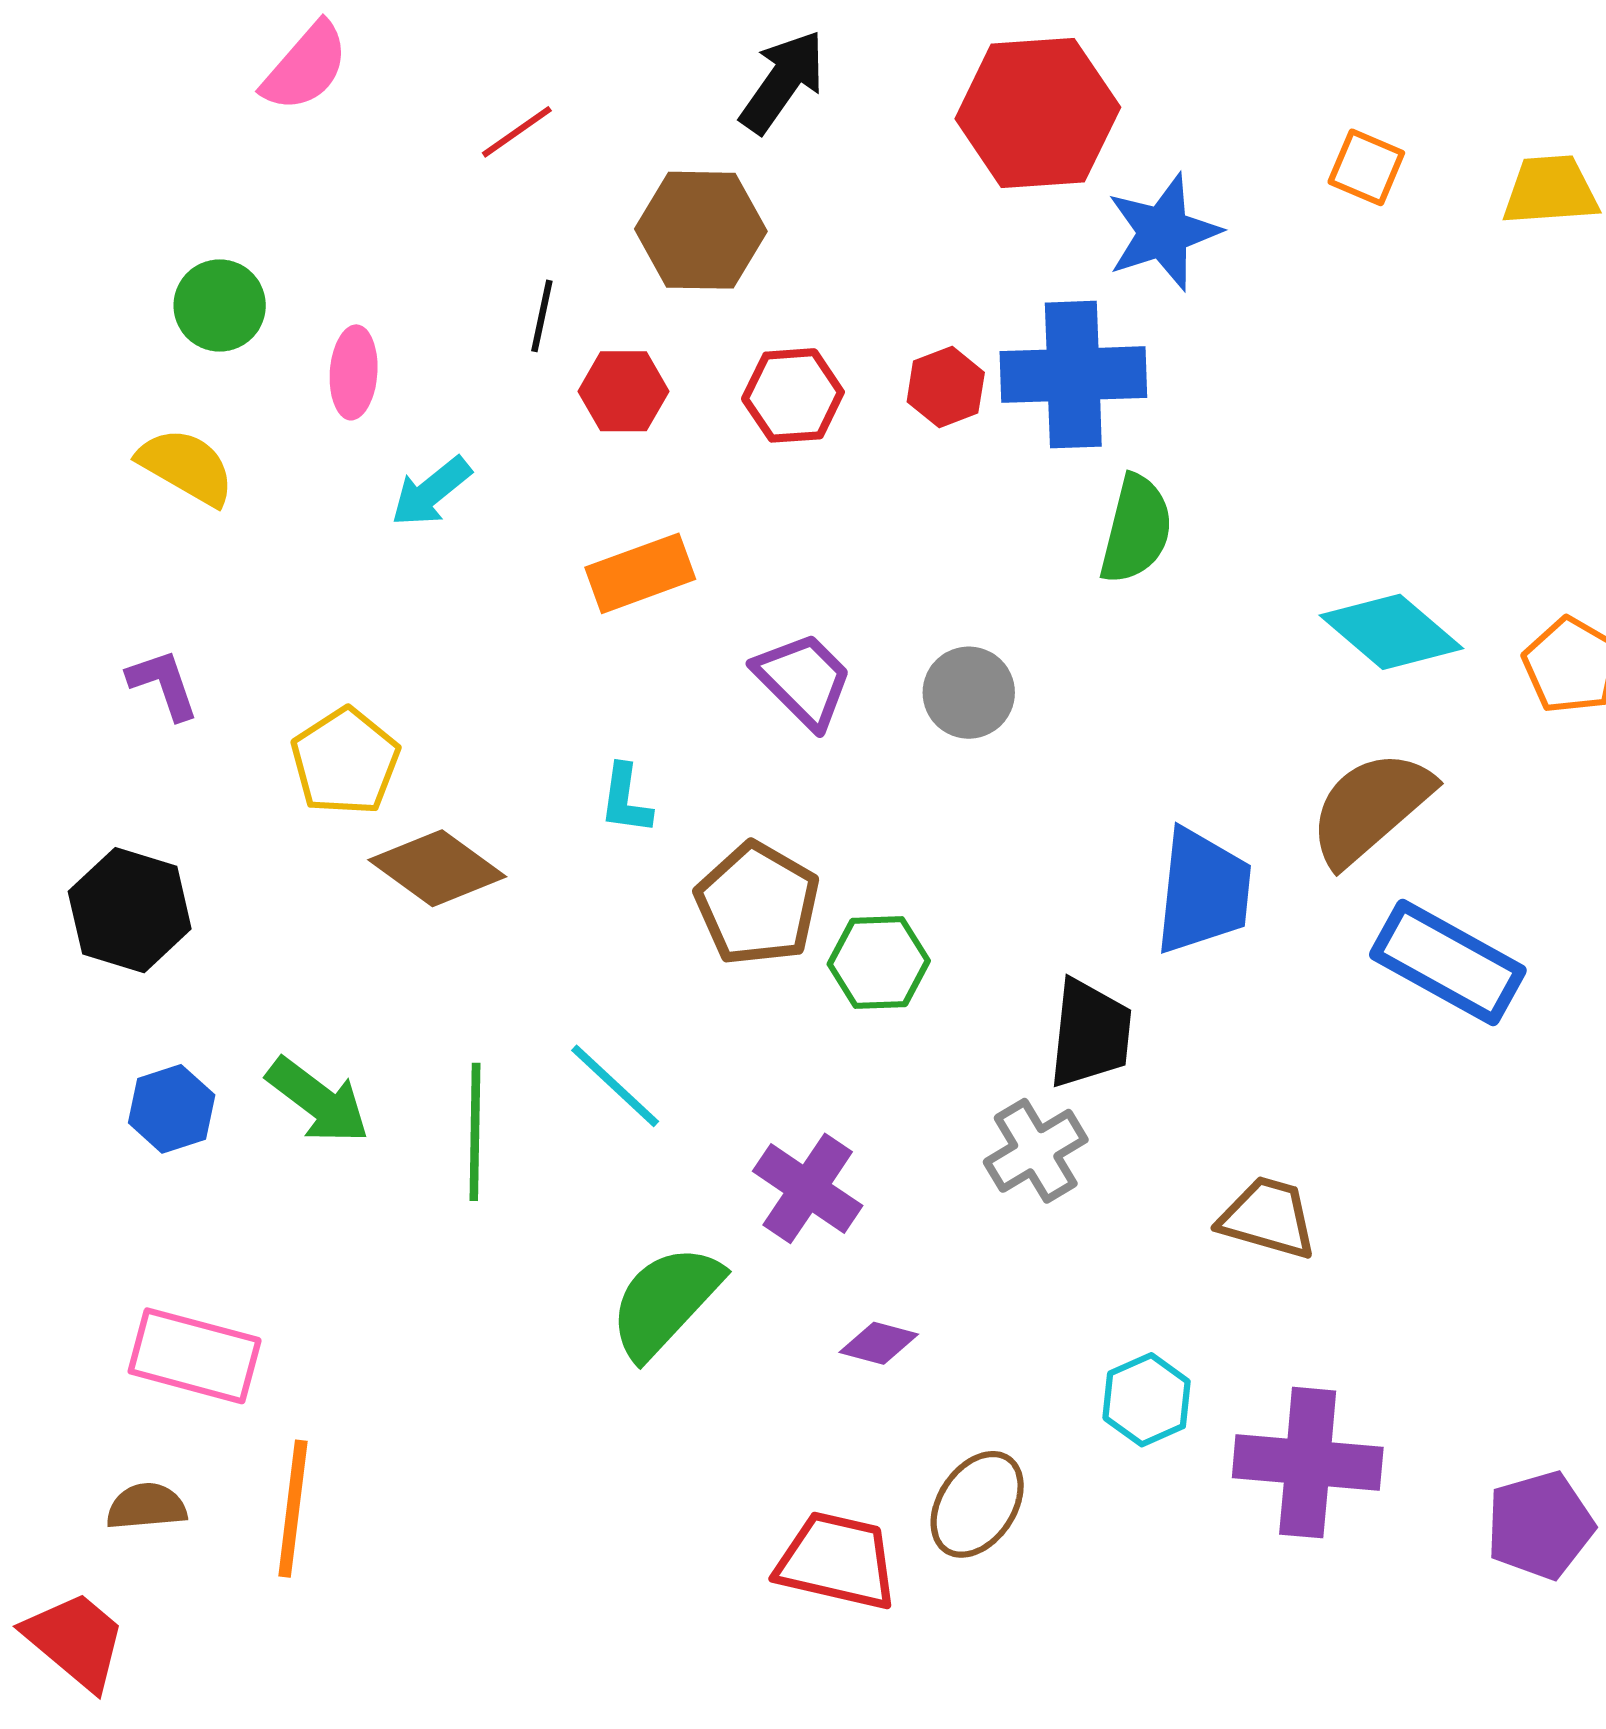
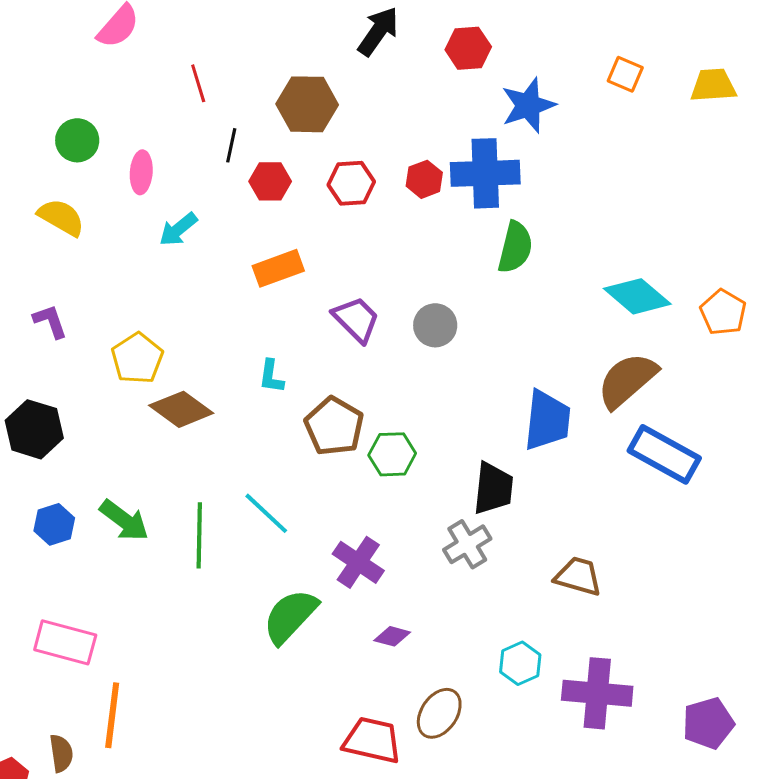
black arrow: (783, 82) -> (378, 31), moved
red hexagon: (1038, 113) -> (468, 48), size x0.6
red line: (517, 132) -> (198, 83), moved, turned -72
brown semicircle: (146, 1506) -> (61, 753), moved, turned 87

